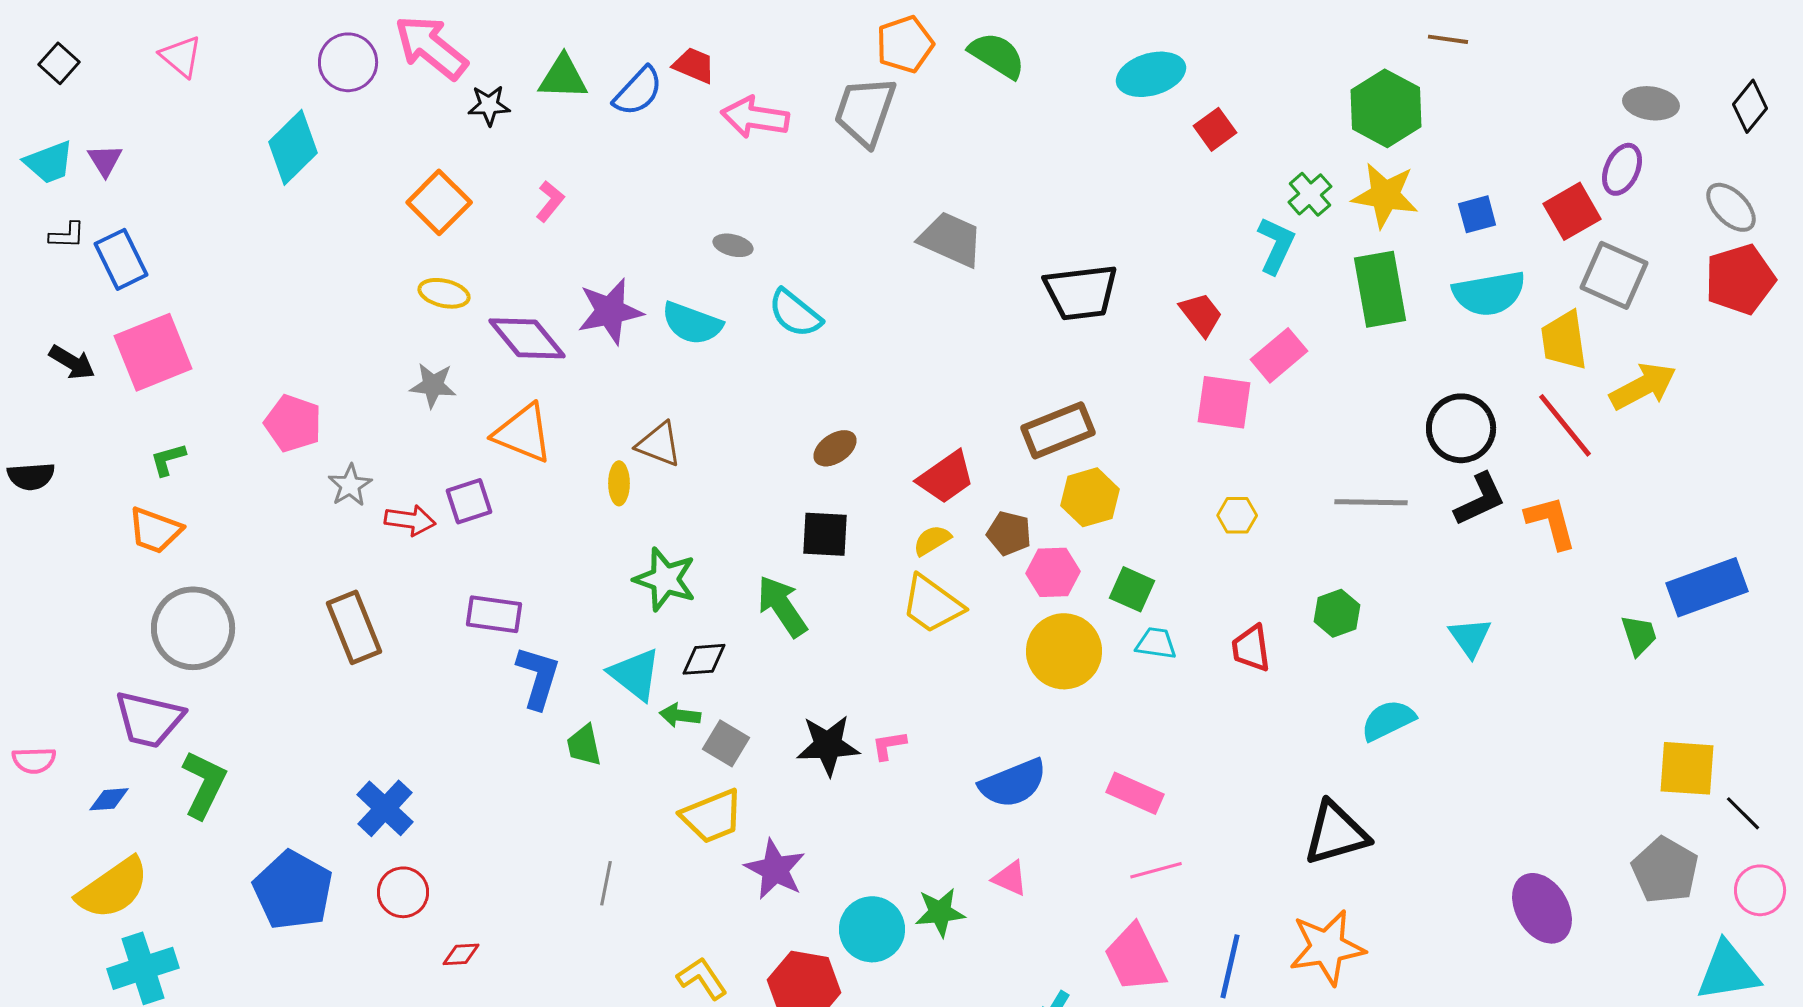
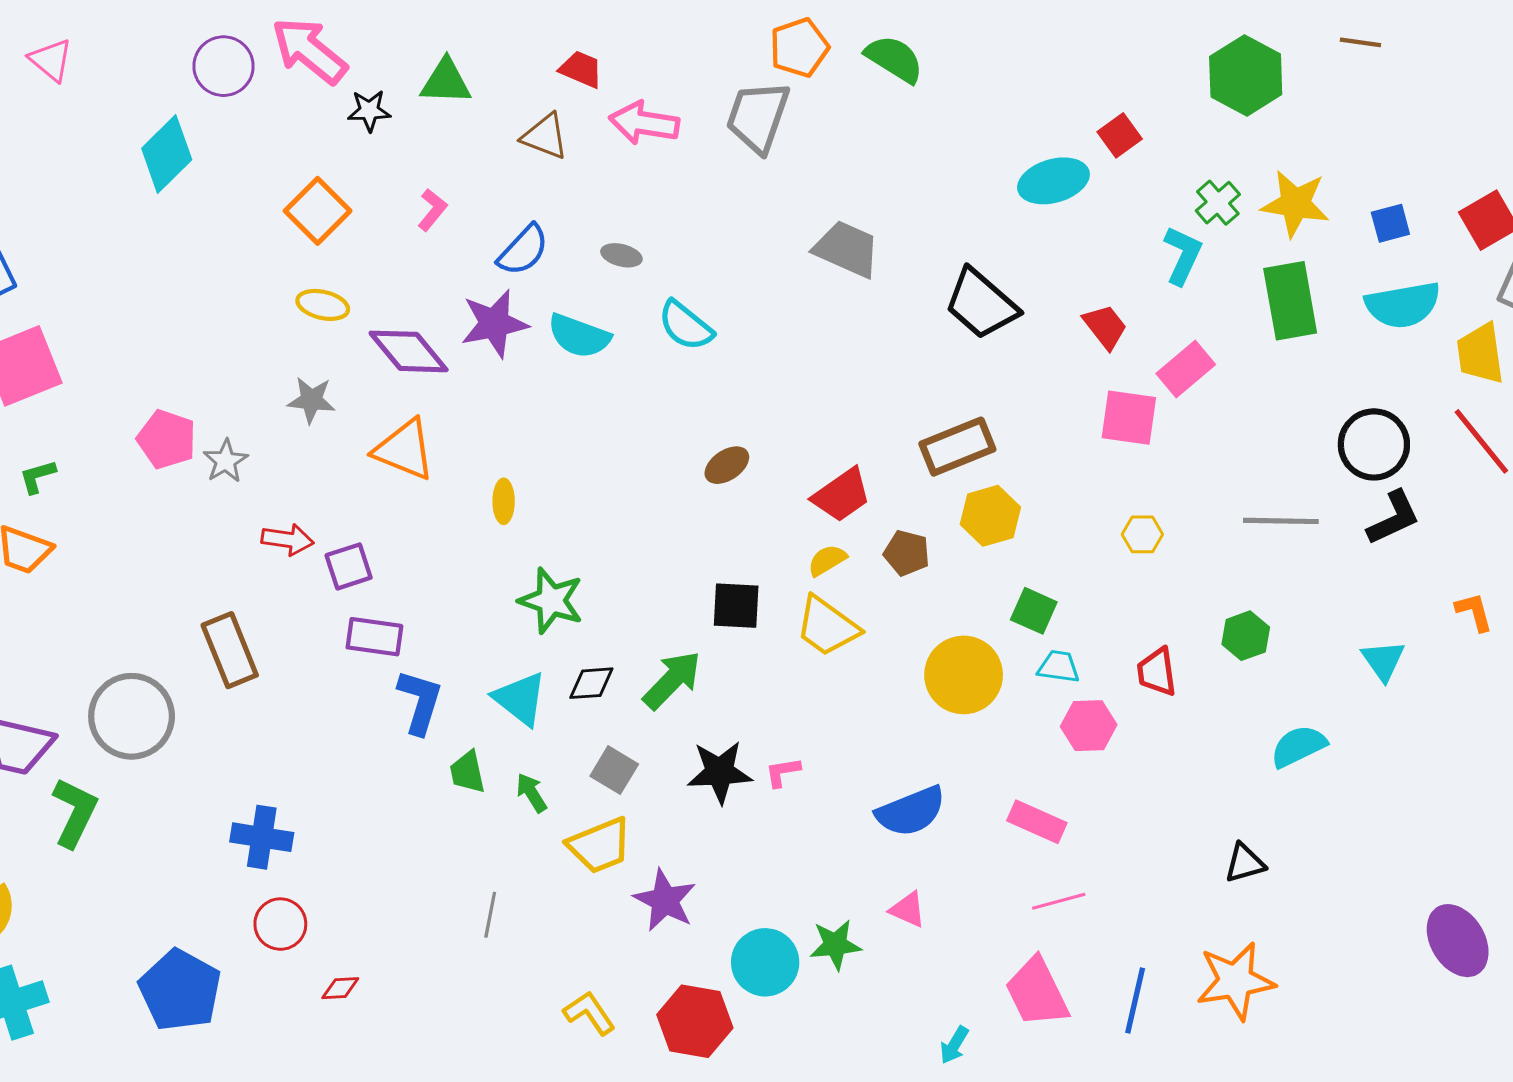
cyan ellipse: (1151, 74) -> (1053, 181), moved
blue semicircle: (638, 91) -> (523, 250), moved
green hexagon: (1386, 108) -> (1246, 75), moved
black trapezoid: (1081, 292) -> (981, 304), turned 48
brown triangle: (659, 444) -> (545, 136), moved
gray star: (350, 485) -> (226, 461), moved
purple square: (469, 501) -> (349, 566), moved
orange L-shape: (1551, 522) -> (1474, 612), moved, size x0.7
black square: (825, 534) -> (736, 606), moved
pink hexagon: (1053, 572) -> (1089, 726), moved
green arrow: (782, 606) -> (672, 680), moved, turned 78
gray circle: (193, 628) -> (132, 716), moved
green arrow: (680, 715) -> (532, 793), moved, turned 51
blue cross: (385, 808) -> (262, 837), turned -34
black triangle: (1336, 833) -> (1245, 863), size x0.6
blue pentagon: (293, 890) -> (180, 990), moved

